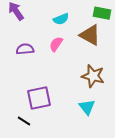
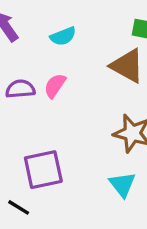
cyan semicircle: (61, 19) -> (63, 36), moved
pink semicircle: (56, 44) -> (55, 86), moved

